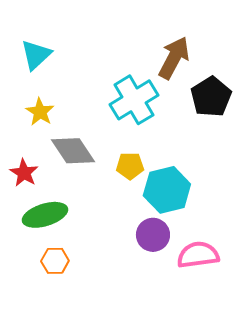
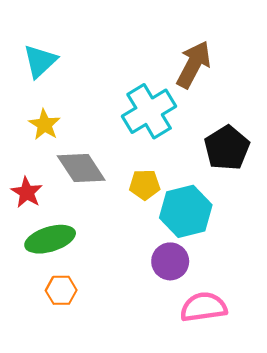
black pentagon: (211, 97) -> (227, 148), moved
pink semicircle: (198, 255) -> (204, 307), moved

